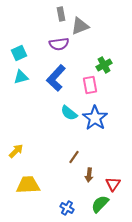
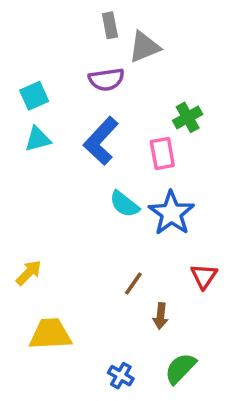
red triangle: (113, 184) -> (204, 276), moved

